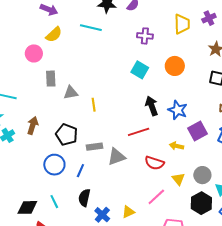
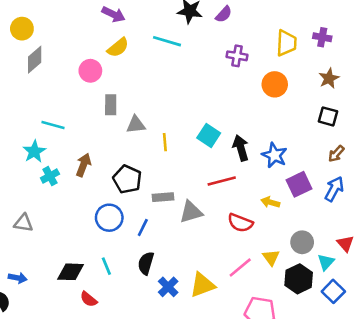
purple cross: (209, 18) -> (322, 37), turned 32
orange circle: (175, 66) -> (275, 84), moved
cyan square: (140, 70) -> (209, 136), moved
yellow triangle: (178, 179) -> (271, 257), moved
yellow triangle: (128, 212) -> (202, 285), size x1.5

